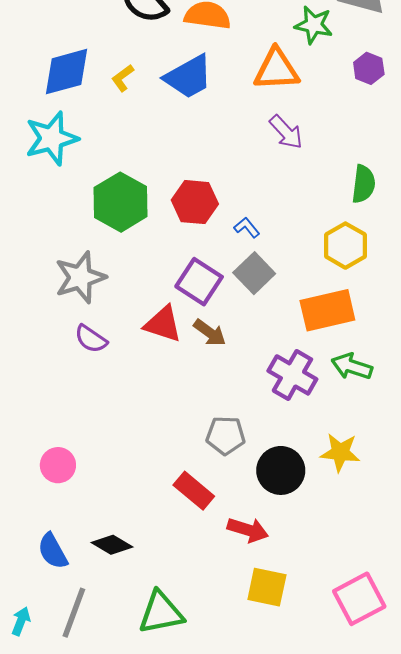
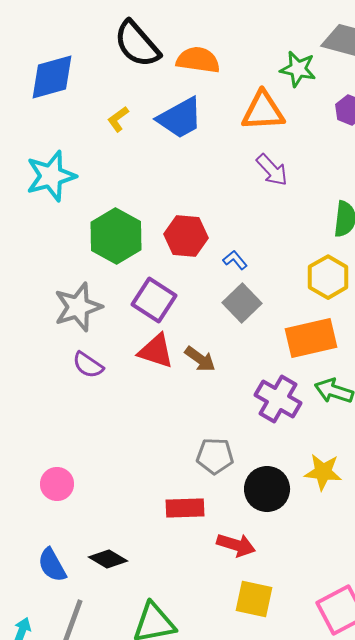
blue diamond: (66, 72) -> (52, 77), moved
purple square: (199, 282) -> (154, 300), moved
red rectangle: (194, 491) -> (185, 508), turned -42

